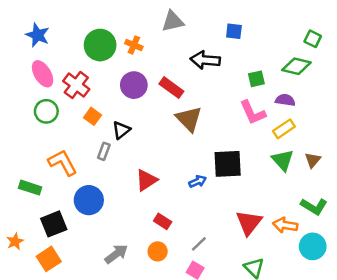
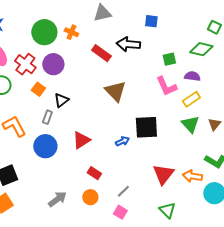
purple circle: (134, 85) -> (53, 64), moved
red rectangle: (171, 88) -> (101, 53), moved
blue circle: (89, 200) -> (45, 146), moved

